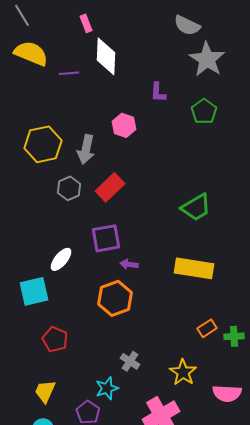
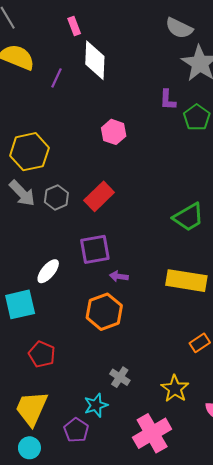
purple line: (69, 73) -> (56, 78), turned -60
purple L-shape: (158, 92) -> (168, 100), moved
gray arrow: (86, 149) -> (22, 193), moved, turned -56
yellow trapezoid: (45, 391) -> (32, 408), size x1.5

